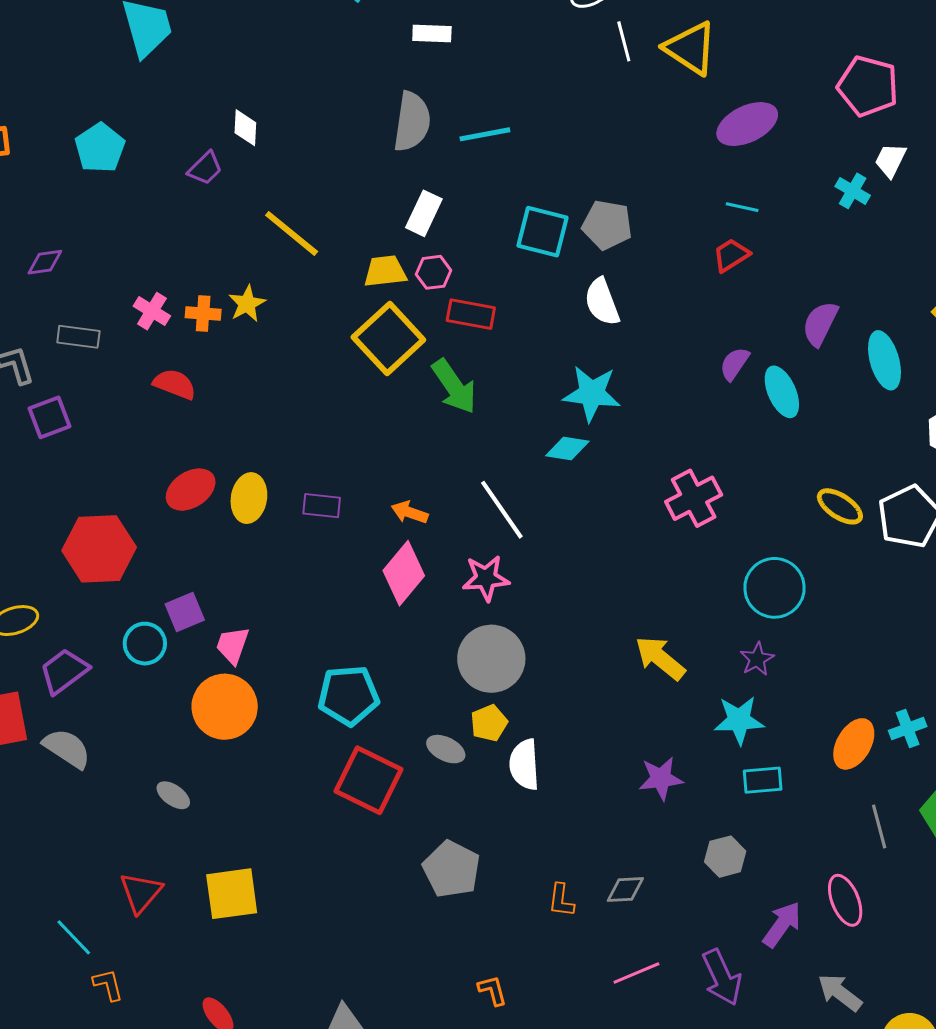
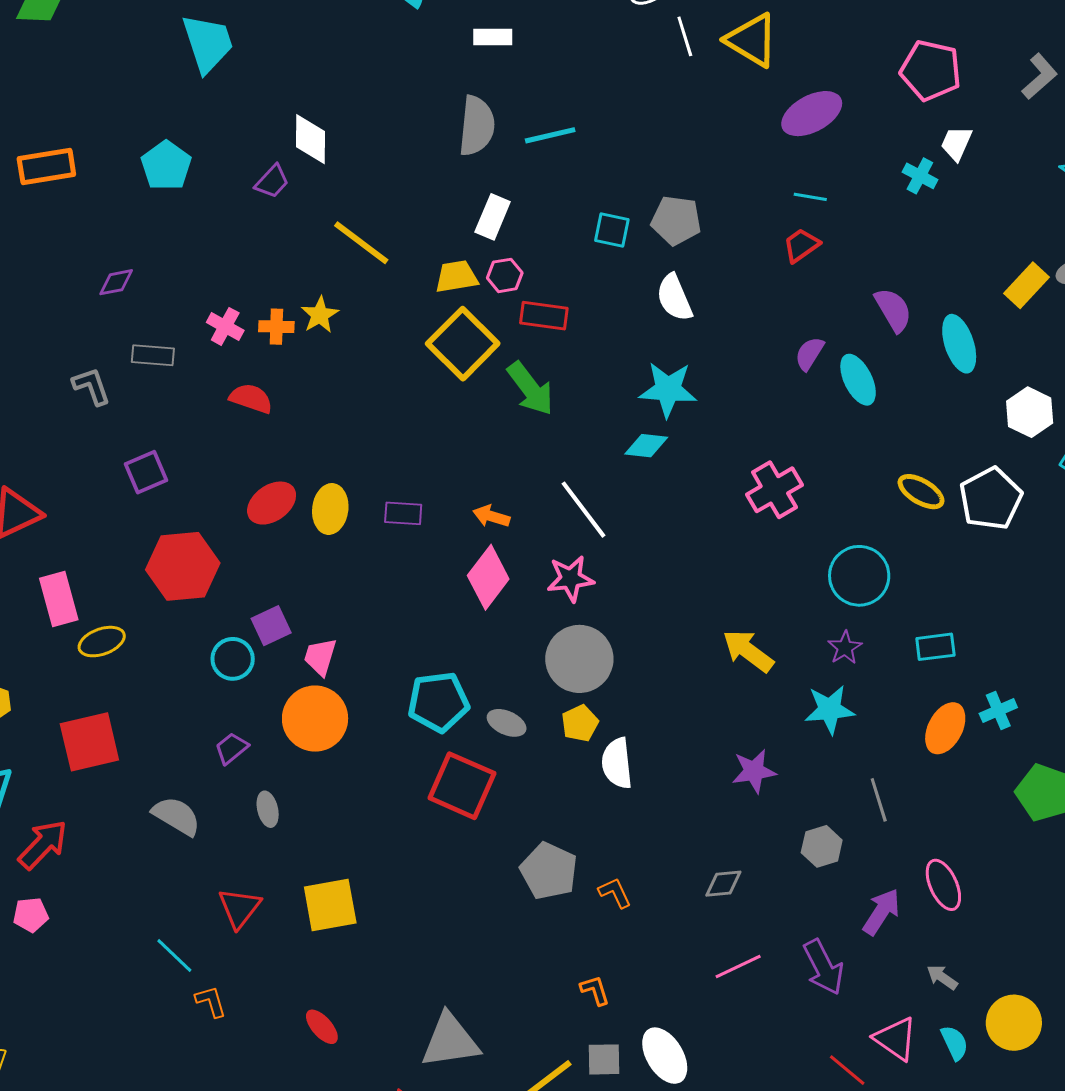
white diamond: (245, 128) -> (311, 139), size x1.4
cyan square: (542, 232) -> (612, 230), size x0.7
purple semicircle: (820, 324) -> (893, 310), turned 126
purple square: (50, 417) -> (146, 472), moved
purple trapezoid: (64, 671) -> (232, 748), moved, size x0.7
gray semicircle: (67, 748) -> (176, 816), moved
gray ellipse: (446, 749) -> (507, 723), moved
cyan rectangle: (763, 780) -> (935, 647), moved
gray ellipse: (173, 795) -> (268, 809), turned 44
gray line: (879, 826) -> (879, 800), moved
orange L-shape: (561, 900) -> (615, 893), moved, turned 150
gray arrow: (840, 993) -> (942, 977), size x0.7

